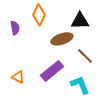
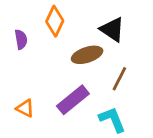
black triangle: (80, 21) -> (112, 30), turned 36
brown line: (85, 56) -> (119, 79), turned 72

